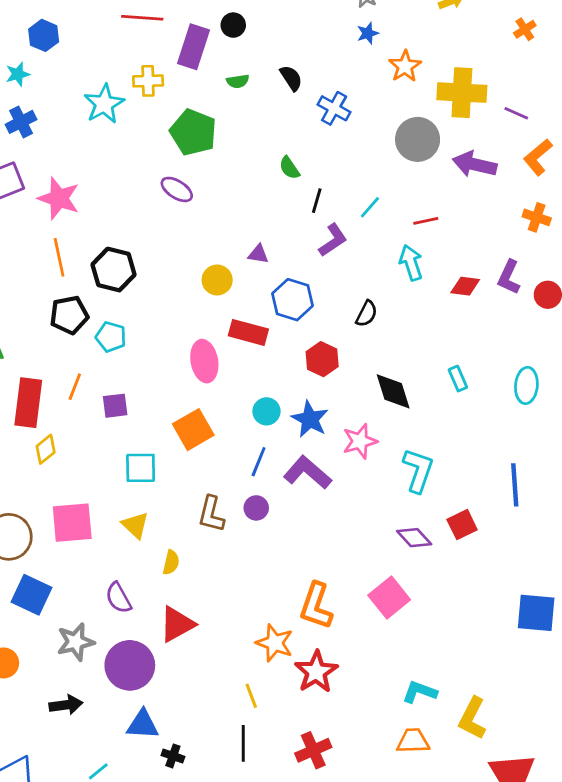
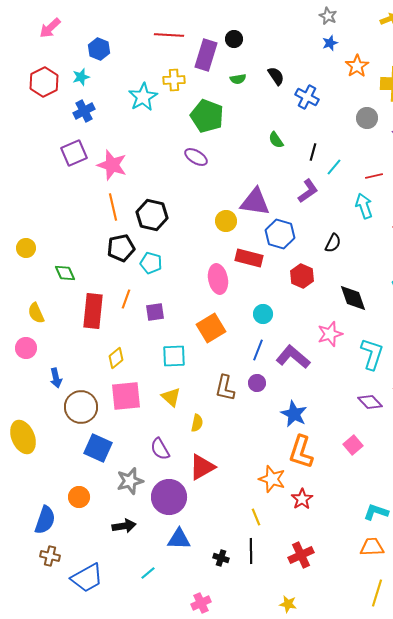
gray circle: (418, 139) -> (367, 118), size x0.7
black line: (317, 201) -> (313, 152), moved
purple triangle: (258, 254) -> (255, 202), size x2.0
blue star: (310, 419) -> (294, 414), moved
yellow diamond: (46, 449) -> (116, 358), moved
pink square: (389, 597) -> (353, 445), size x0.7
red star: (316, 672) -> (302, 499), size x0.7
black cross: (173, 756) -> (221, 558), moved

